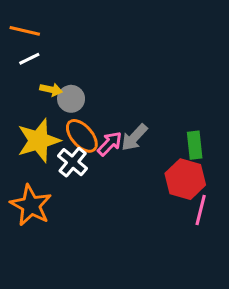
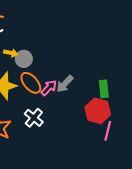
white cross: (73, 162) -> (34, 118), moved

